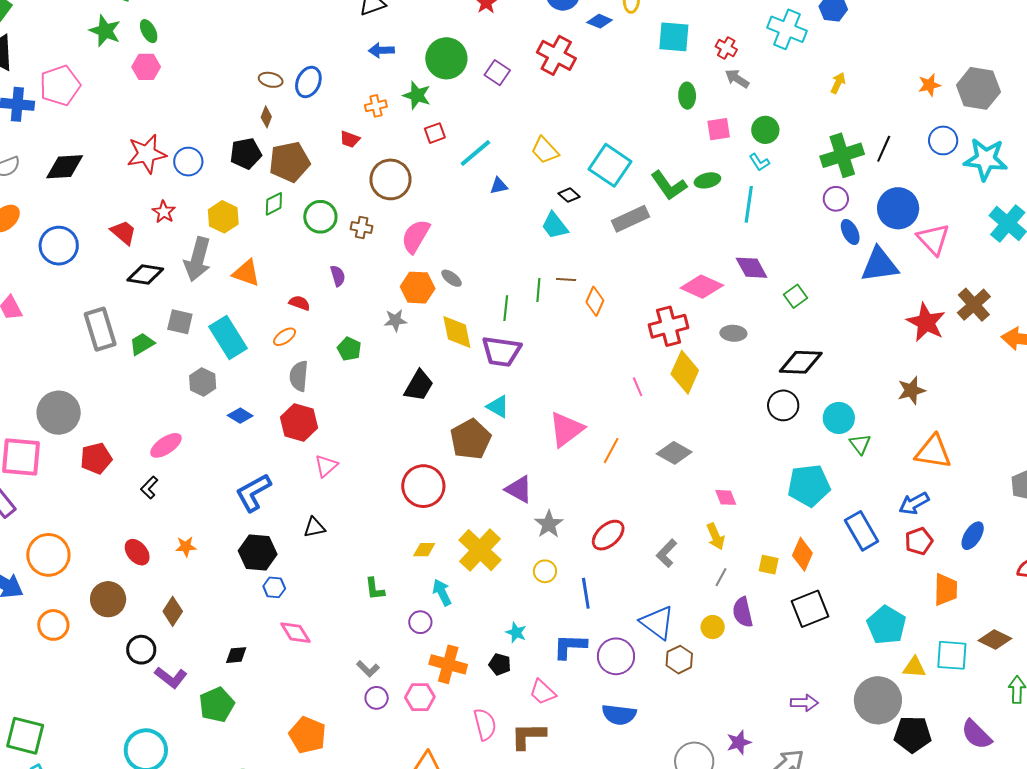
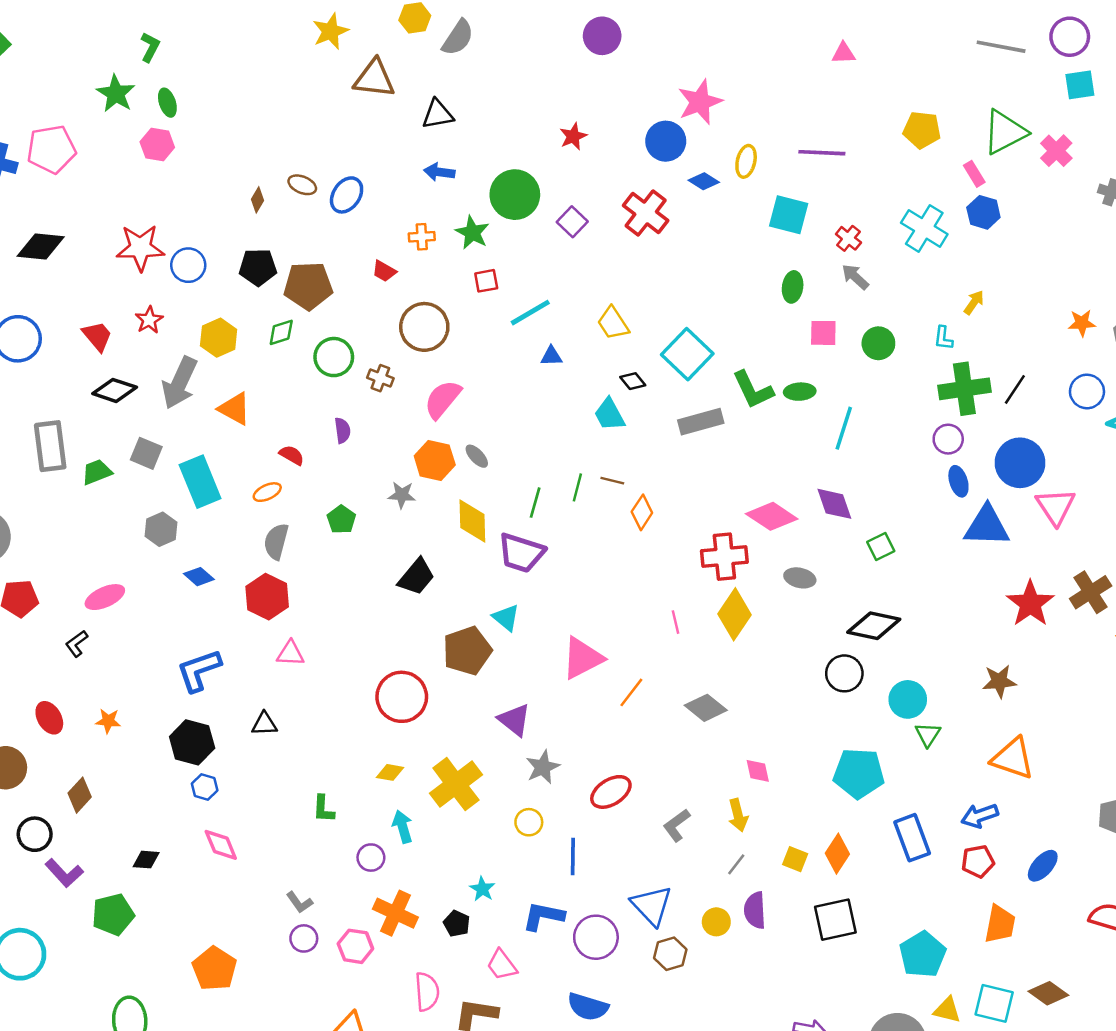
brown diamond: (266, 117) -> (258, 200), moved
cyan L-shape: (759, 162) -> (943, 338), moved, turned 30
pink triangle: (326, 466) -> (290, 653), turned 35

